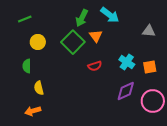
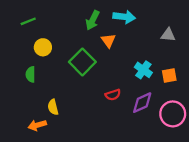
cyan arrow: (110, 15) -> (124, 17), turned -30
green square: (73, 42) -> (82, 62), moved
red semicircle: (95, 66) -> (113, 95), moved
yellow semicircle: (39, 88) -> (53, 107), moved

